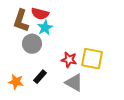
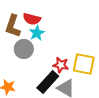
black rectangle: (40, 77) -> (48, 82), moved, size x1.6

